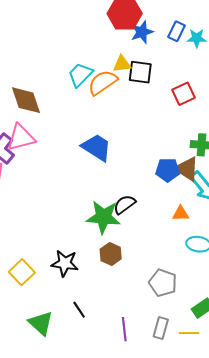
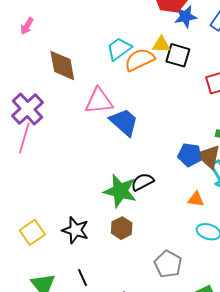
pink triangle: (21, 137) -> (99, 101), moved

